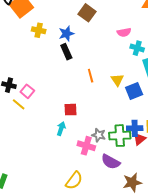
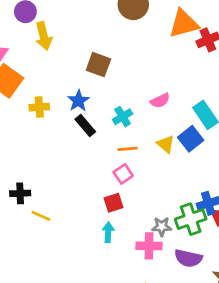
pink semicircle: (124, 32) -> (160, 101), moved
cyan cross: (137, 48) -> (123, 117), moved, turned -32
orange line: (91, 76) -> (128, 149), turned -64
pink square: (27, 91) -> (123, 174), moved, turned 32
blue square: (134, 91) -> (191, 139), moved

